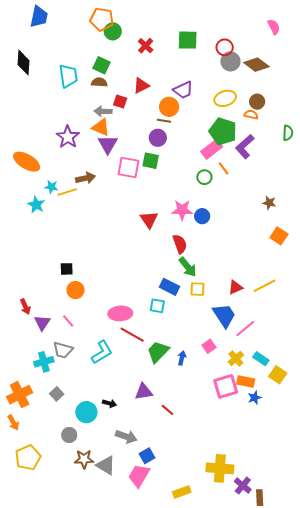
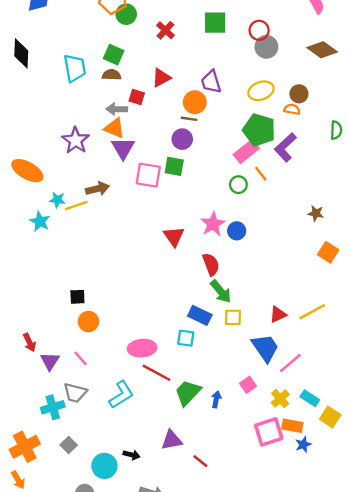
brown diamond: (256, 65) -> (322, 50), moved
purple trapezoid: (183, 90) -> (211, 82), turned 100
pink star: (182, 210) -> (213, 224), turned -30

